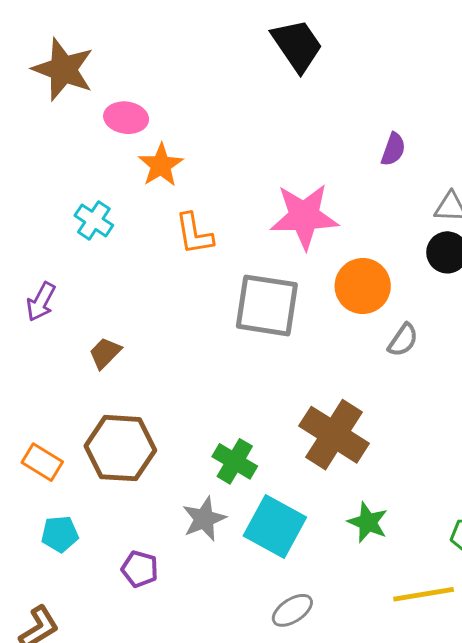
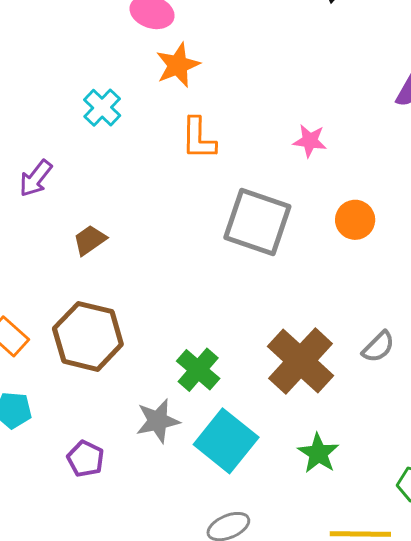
pink star: (304, 216) -> (310, 141), size x0.5
orange circle: (363, 286) -> (355, 220), size x0.7
gray semicircle: (403, 340) -> (378, 347), moved

